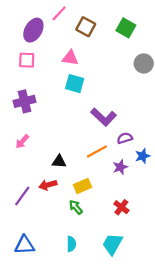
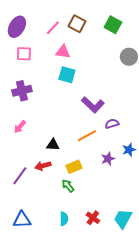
pink line: (59, 13) -> (53, 28), moved
purple ellipse: (33, 30) -> (17, 27), moved
blue star: (143, 156) -> (129, 150), moved
purple star: (120, 167) -> (108, 159), moved
red cross: (121, 207) -> (93, 218), moved
cyan trapezoid: (112, 244) -> (123, 219), moved

